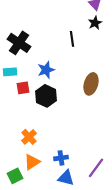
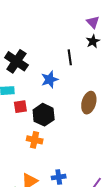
blue star: (46, 70) -> (50, 79), moved
orange cross: (29, 137) -> (35, 140), moved, turned -35

